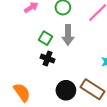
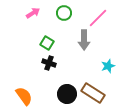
gray arrow: (68, 35) -> (84, 40), moved

